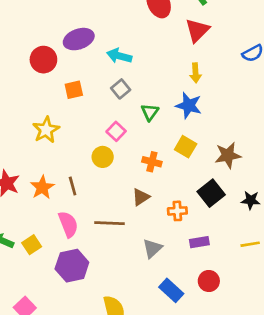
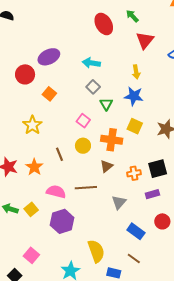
red triangle: (197, 30) -> (145, 40), moved
cyan arrow: (119, 56) -> (91, 63), moved
gray square: (121, 89) -> (93, 87), moved
orange square: (74, 90) -> (49, 94), turned -32
yellow circle: (103, 157) -> (83, 146), moved
orange cross: (152, 162) -> (112, 140), size x1.5
brown line: (73, 186) -> (60, 154), moved
black square: (211, 193) -> (158, 169), moved, turned 30
pink semicircle: (68, 224) -> (56, 192), turned -48

